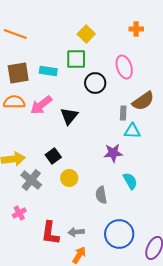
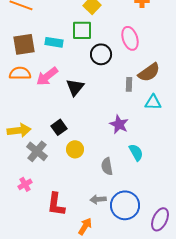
cyan triangle: (132, 131) -> (153, 102), moved
purple star: (113, 153) -> (119, 124), turned 30
gray arrow: (76, 232) -> (98, 199), moved

